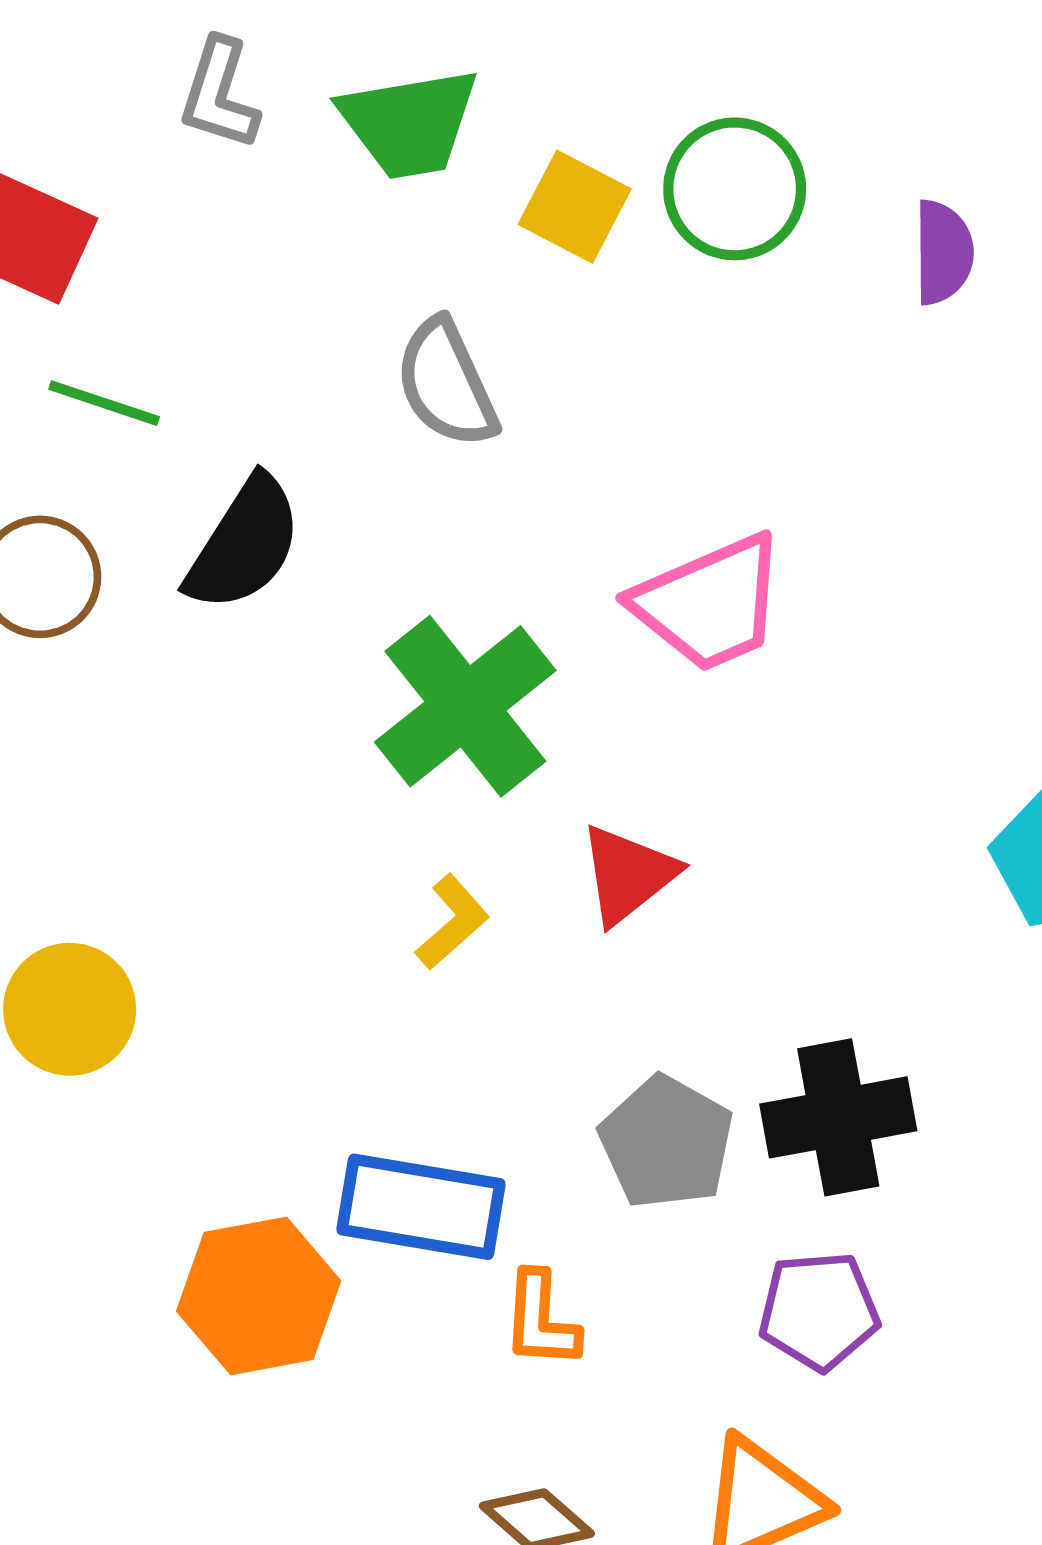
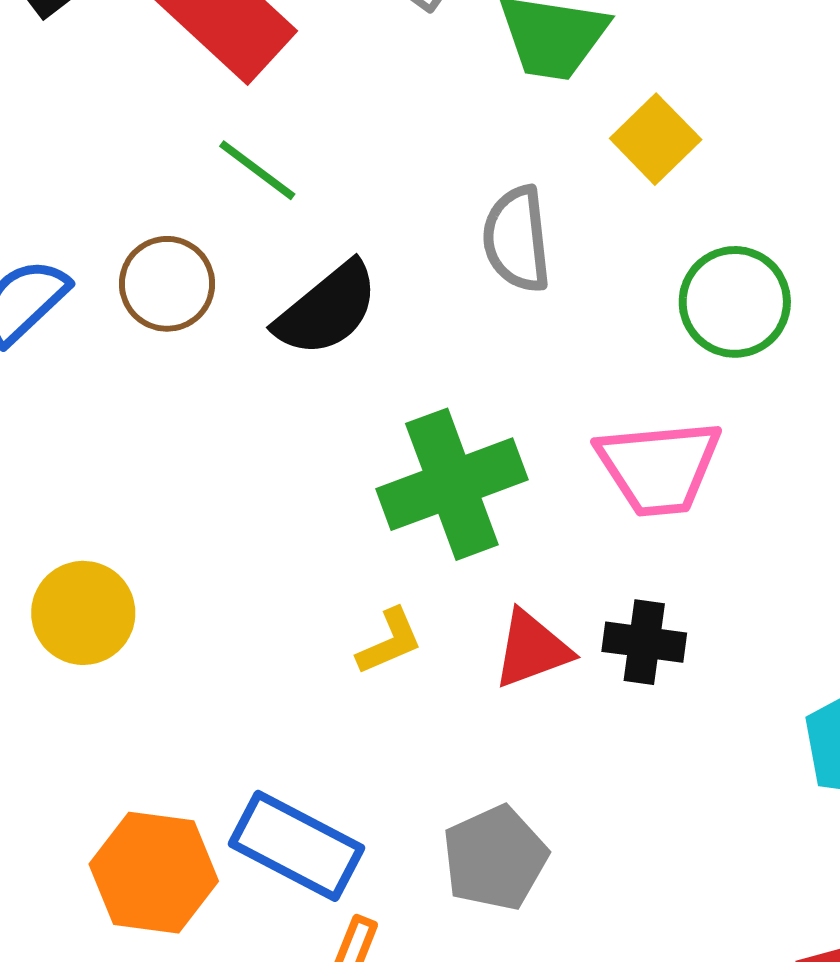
green circle: (735, 189) -> (735, 302), moved
black cross: (838, 1117) -> (644, 642), moved, size x0.7

